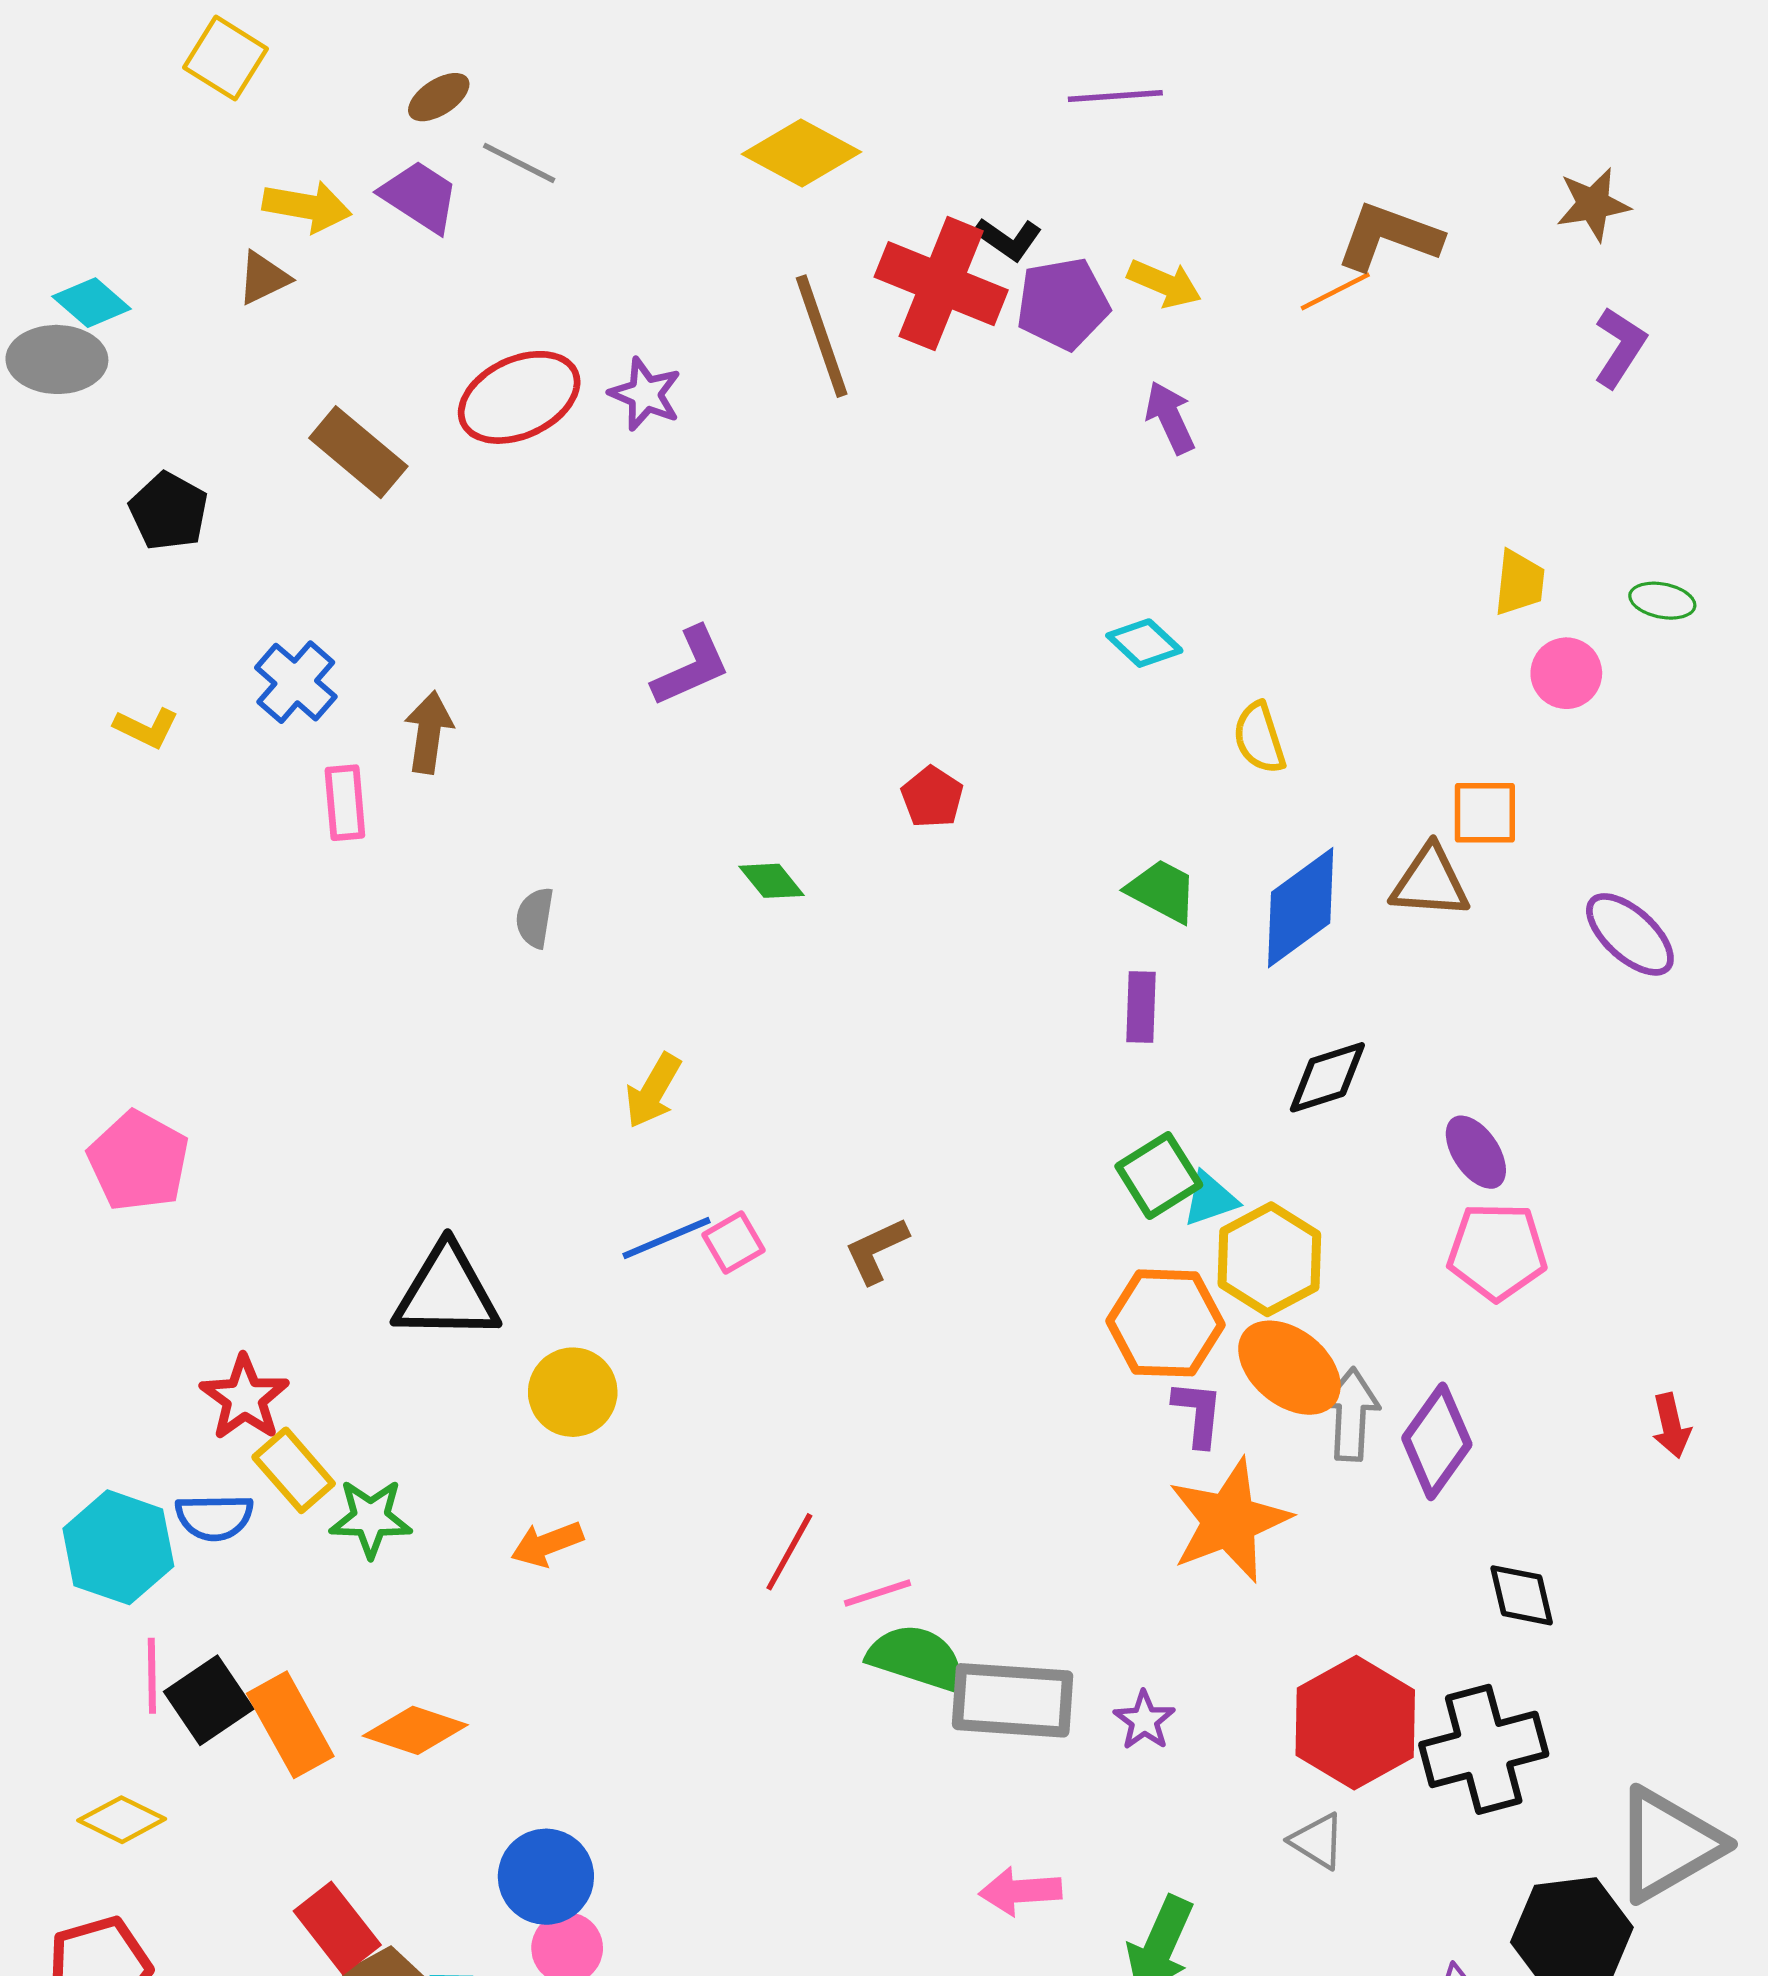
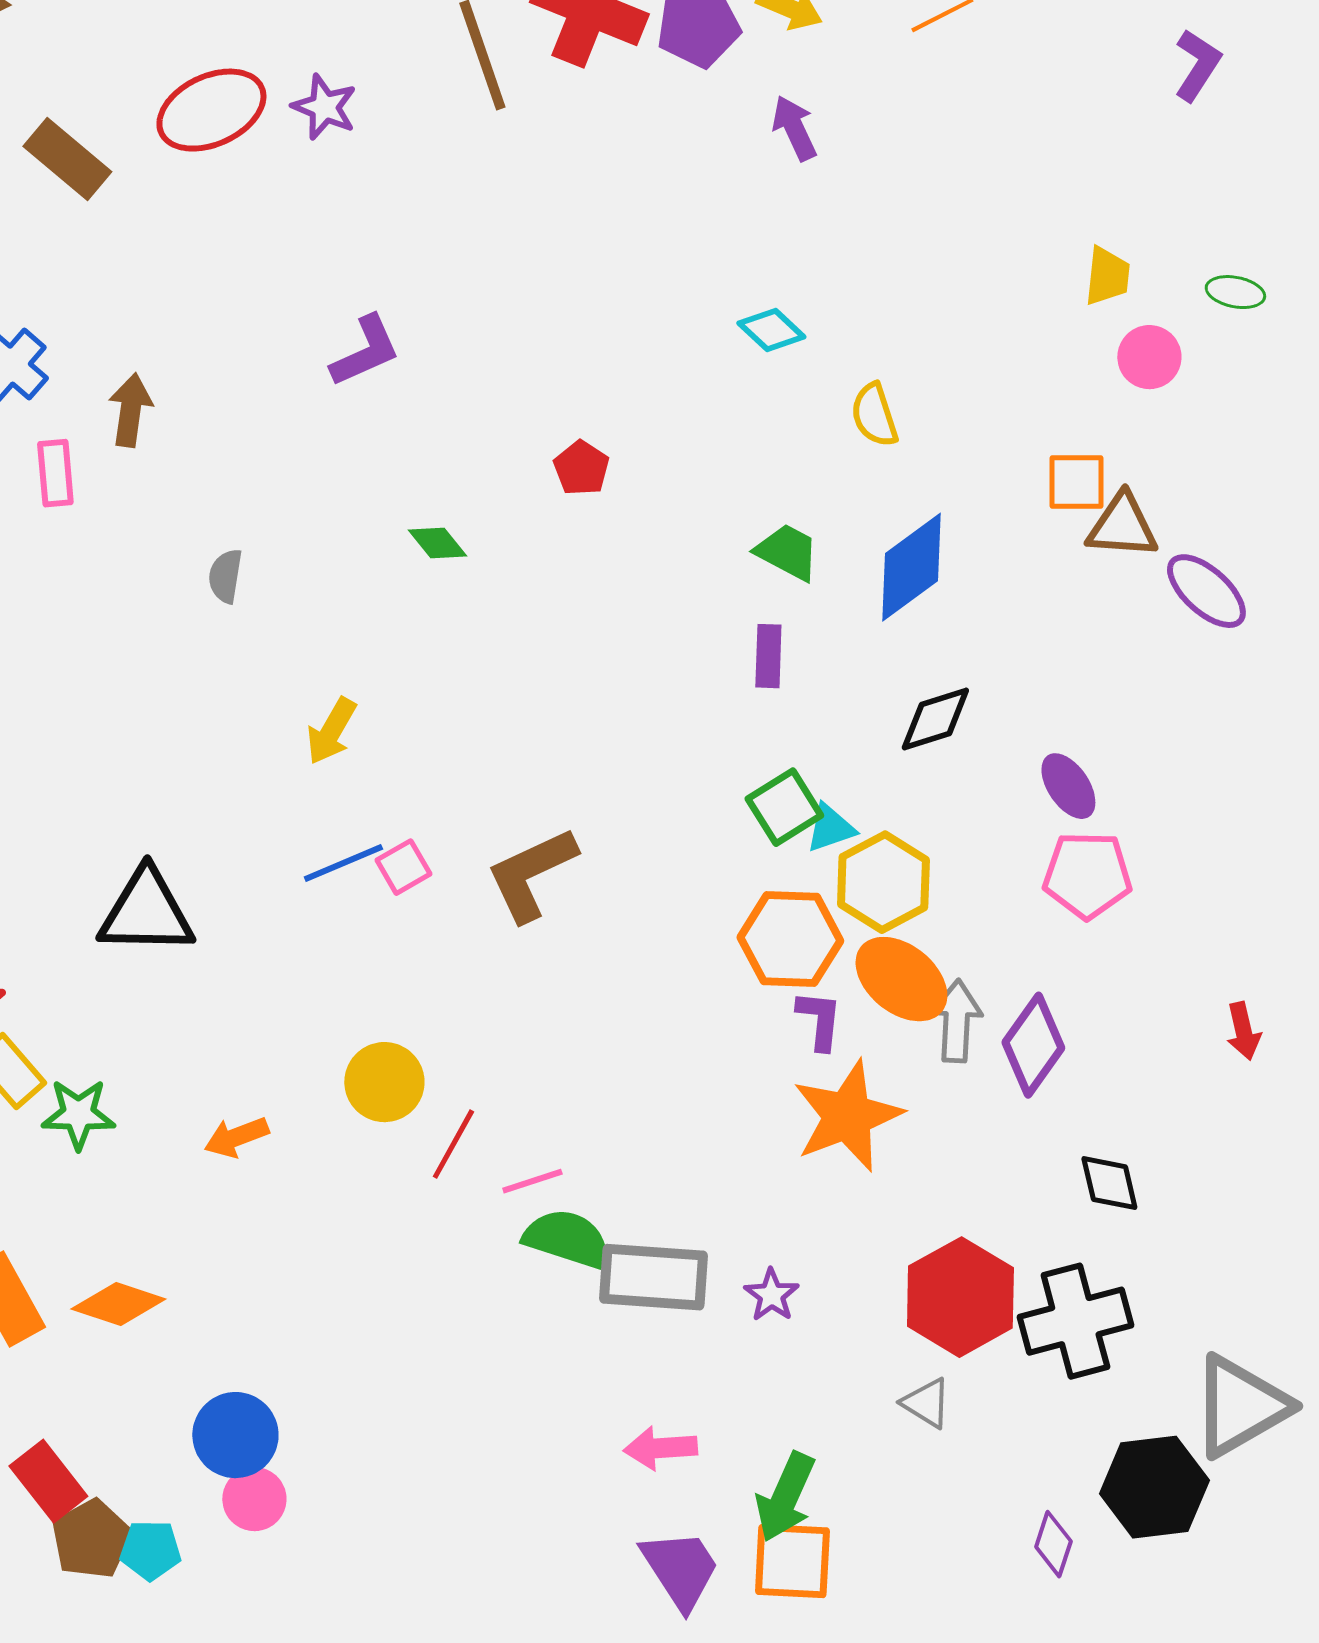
brown triangle: (1430, 882) -> (1122, 526), moved
brown L-shape: (876, 1250) -> (531, 874), size x1.6
yellow circle: (573, 1392) -> (384, 1082), moved

